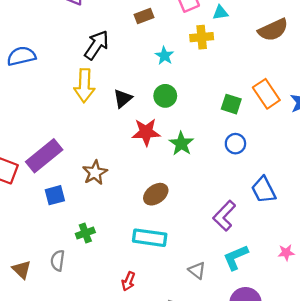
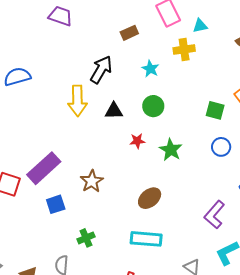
black arrow: (97, 45) -> (101, 70), moved
black triangle: (123, 99) -> (114, 111), turned 42
red star: (146, 132) -> (137, 141), size x0.6

